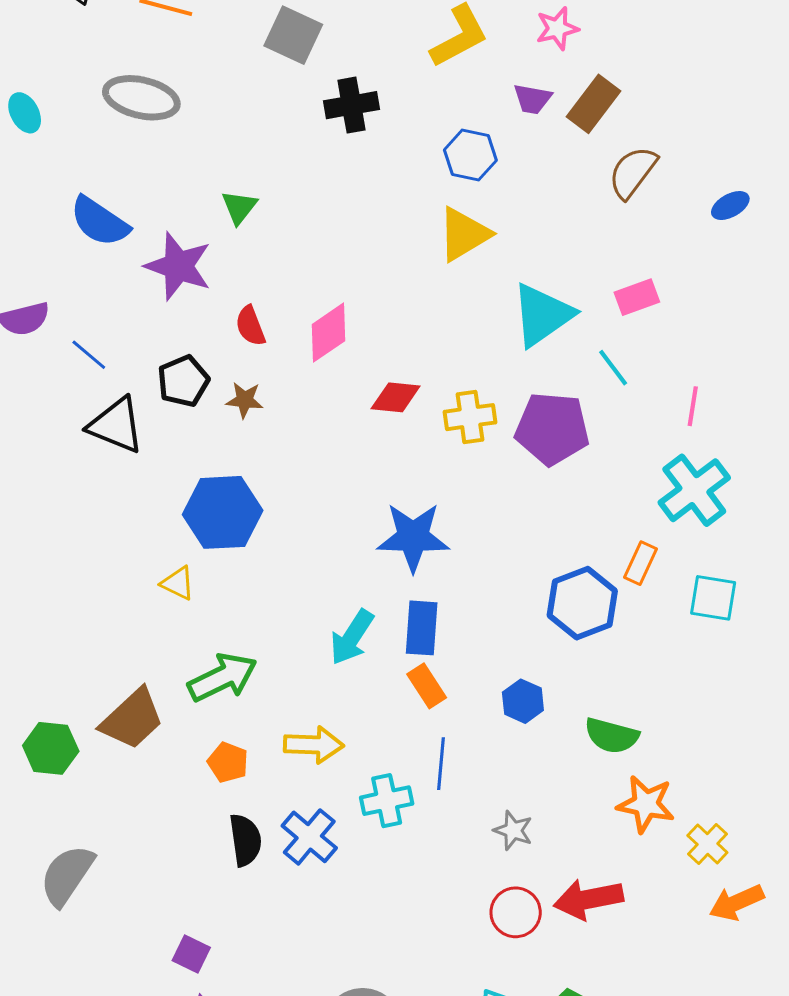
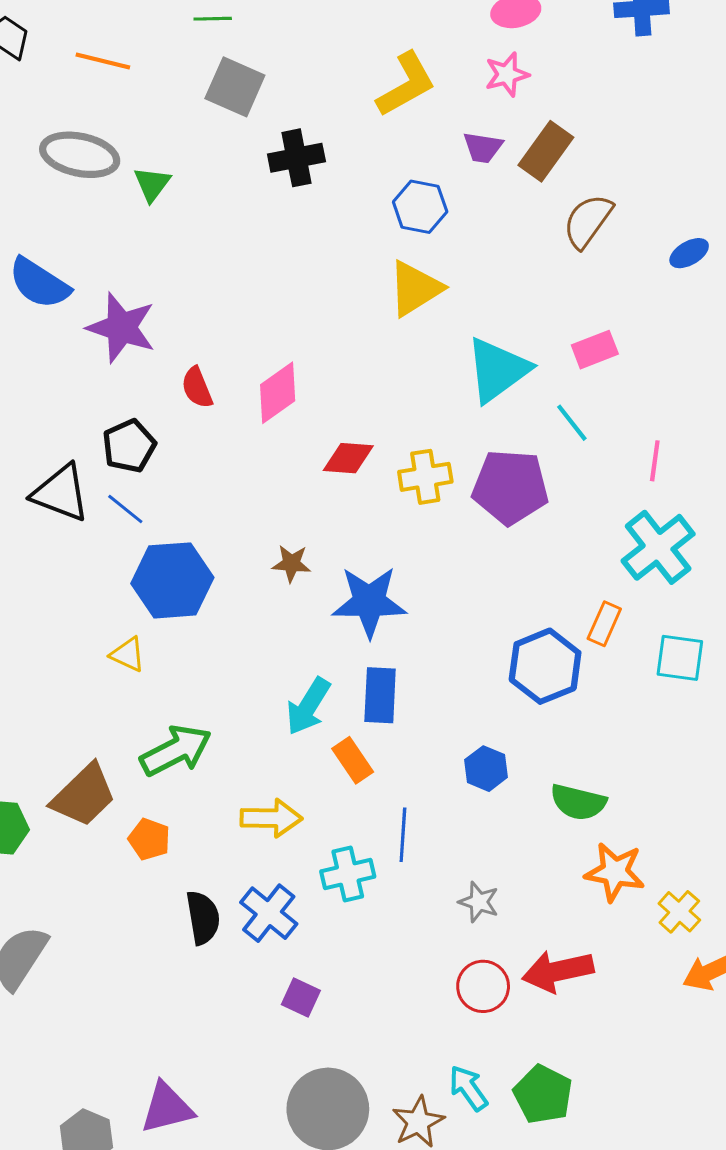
green triangle: (239, 207) -> (152, 184), moved
blue line: (89, 355) -> (125, 509), moved
brown star: (245, 400) -> (291, 563), moved
orange rectangle: (427, 686) -> (353, 760), moved
orange pentagon: (228, 762) -> (149, 839), moved
purple square: (191, 954) -> (301, 997), moved

